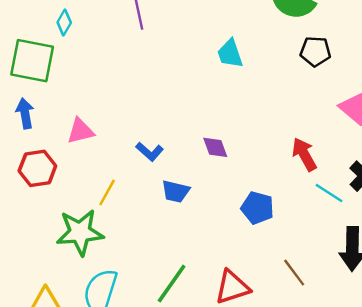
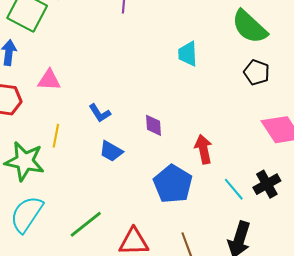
red arrow: (304, 154) -> (203, 149), moved
yellow line: (107, 192) -> (56, 136), turned -35
blue pentagon: (257, 208) -> (173, 184), size x1.4

